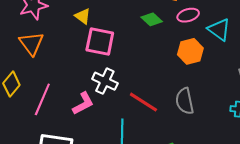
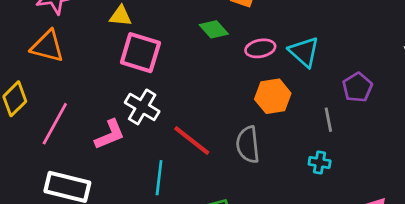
pink ellipse: (188, 15) -> (260, 48), moved
yellow triangle: (83, 16) -> (120, 16), turned -36
orange triangle: (32, 43) -> (47, 46), turned -44
orange hexagon: (190, 51) -> (273, 96), moved

